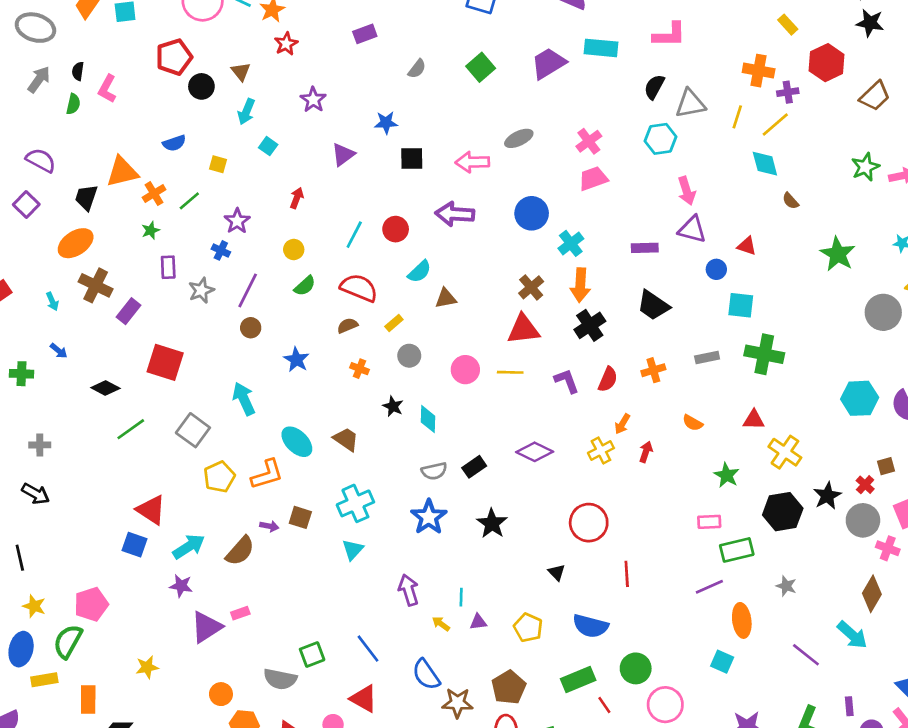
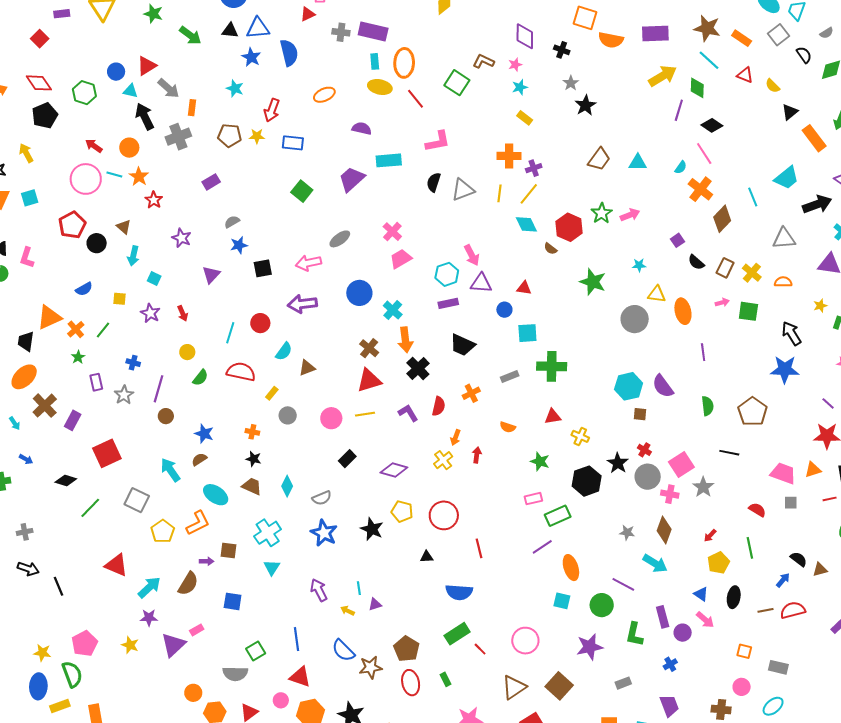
black star: (870, 23) -> (586, 105), turned -30
red hexagon: (827, 63) -> (569, 227), moved
gray semicircle: (417, 69) -> (232, 222), moved, turned -147
cyan hexagon: (660, 139) -> (447, 274), moved
red arrow: (297, 198) -> (183, 313), turned 147
purple star: (237, 221) -> (150, 313), moved
brown cross: (96, 285) -> (45, 406), turned 30
brown semicircle: (347, 326) -> (199, 459), moved
red square: (165, 362) -> (107, 453), turned -32
black star: (393, 406) -> (254, 459), moved
cyan diamond: (428, 419) -> (287, 486), moved, turned 35
yellow cross: (785, 452) -> (580, 436), size x0.7
brown square: (886, 466) -> (640, 414), moved, turned 32
black rectangle: (474, 467) -> (347, 459), moved
blue square: (134, 545) -> (233, 601), moved
black line: (20, 558) -> (58, 586), moved
black triangle: (557, 572) -> (427, 557), turned -40
gray star: (786, 586) -> (627, 533), moved
yellow pentagon: (528, 628) -> (402, 511), moved
green semicircle: (68, 641) -> (72, 674), turned 140
blue line: (368, 649) -> (297, 639), turned 40
yellow star: (147, 667) -> (130, 645), moved, turned -30
green circle: (636, 668) -> (602, 605), moved
purple rectangle: (849, 706) -> (663, 617), size x1.5

